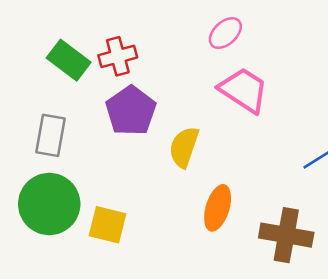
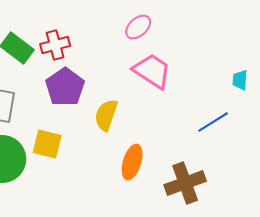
yellow square: (107, 225) -> (47, 144), moved
brown cross: (286, 235) -> (185, 183), turned -30

